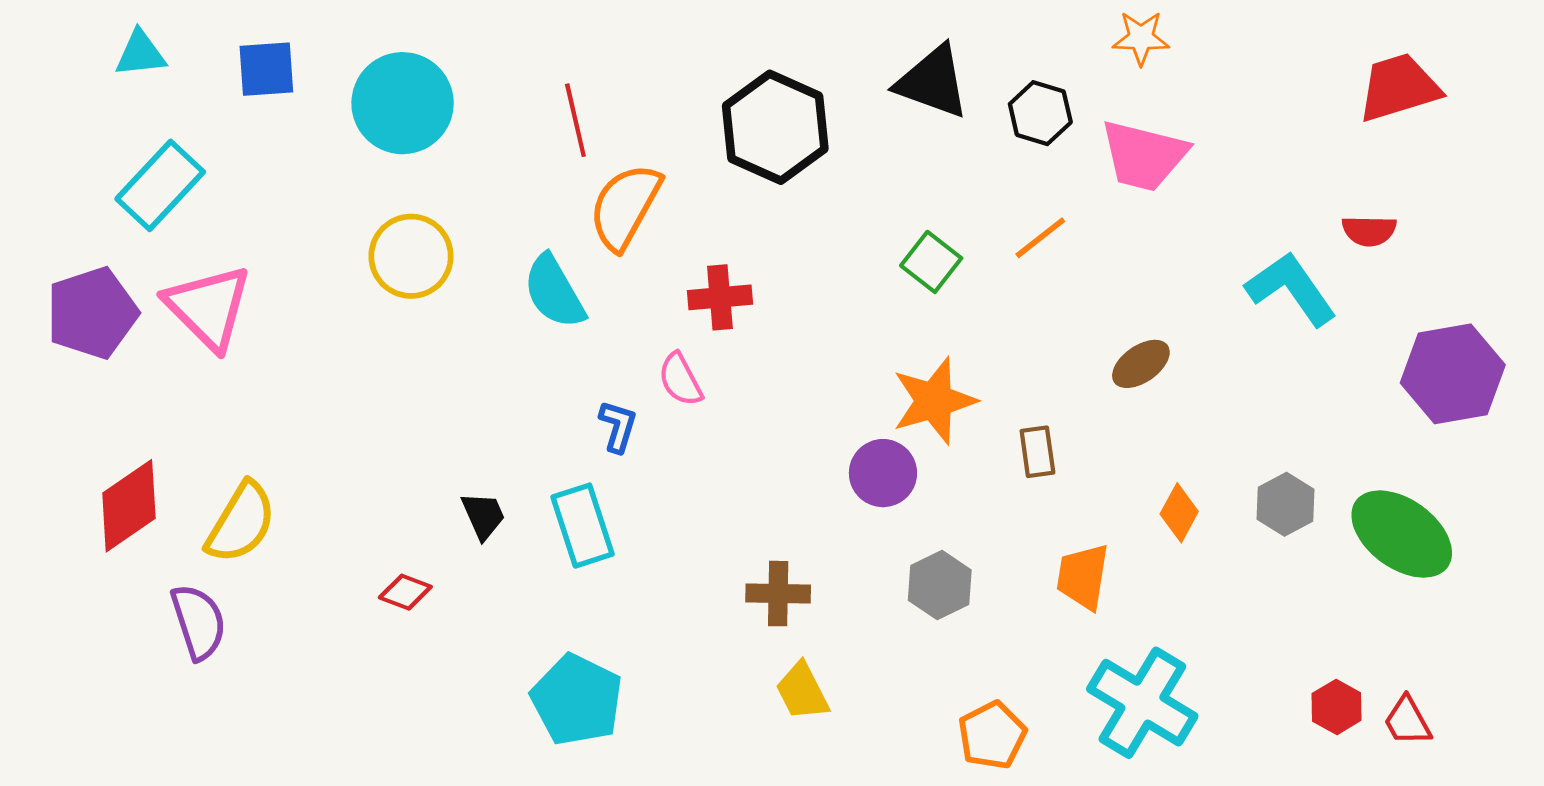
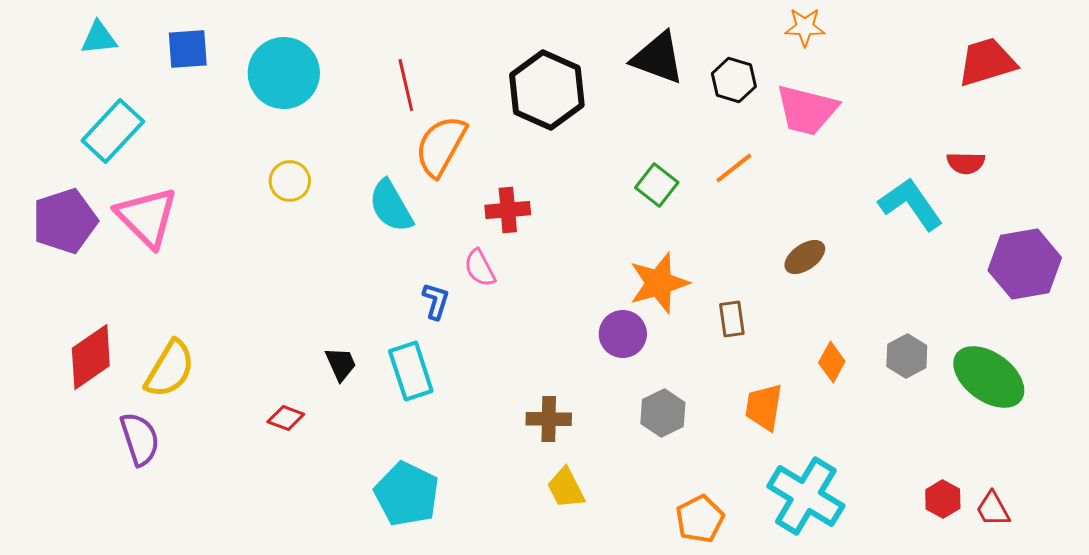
yellow circle: (411, 256) -> (290, 181), size x0.7

